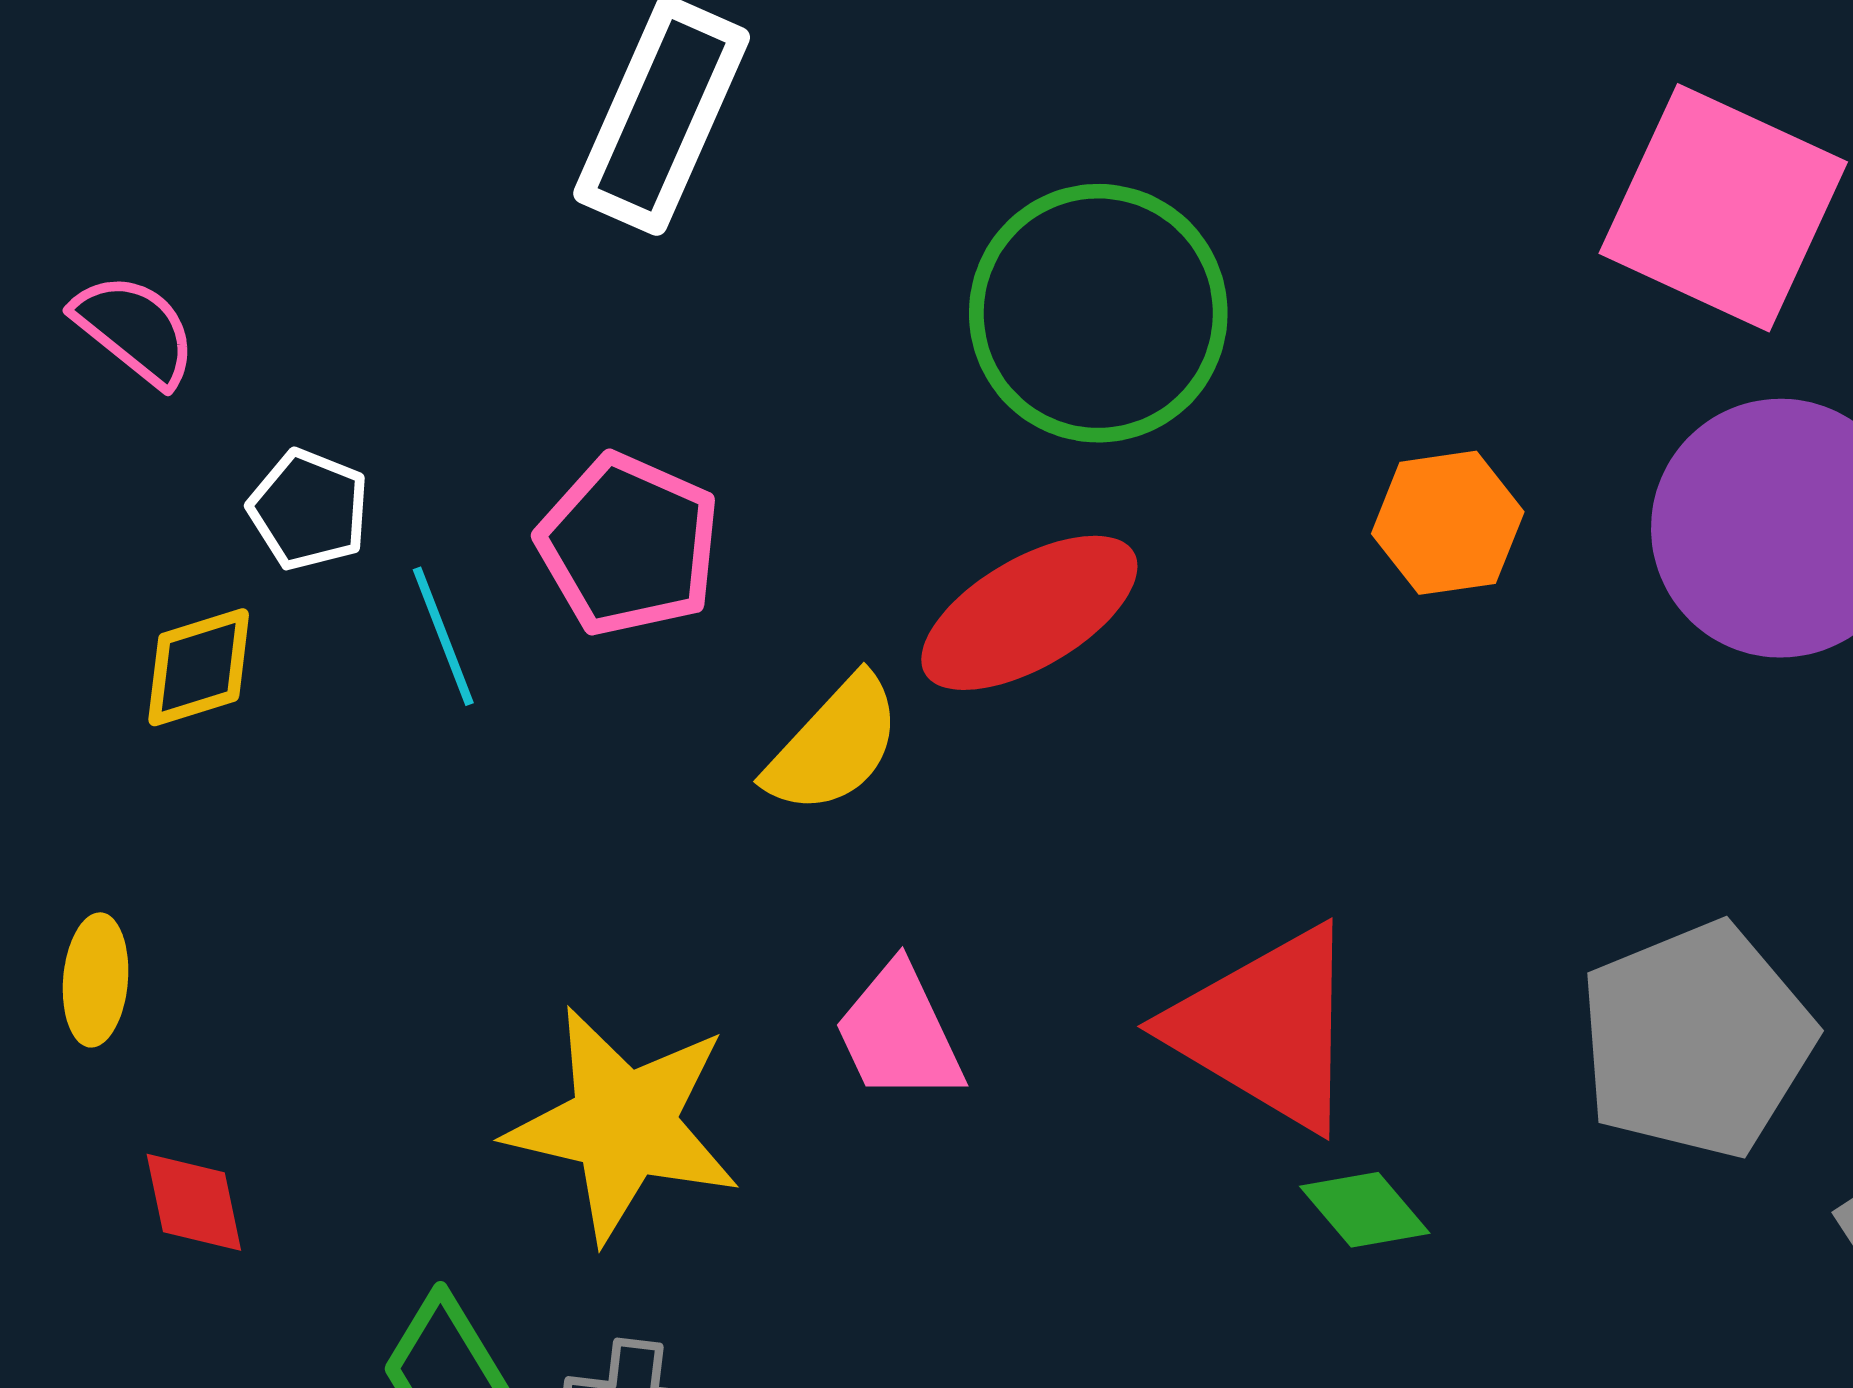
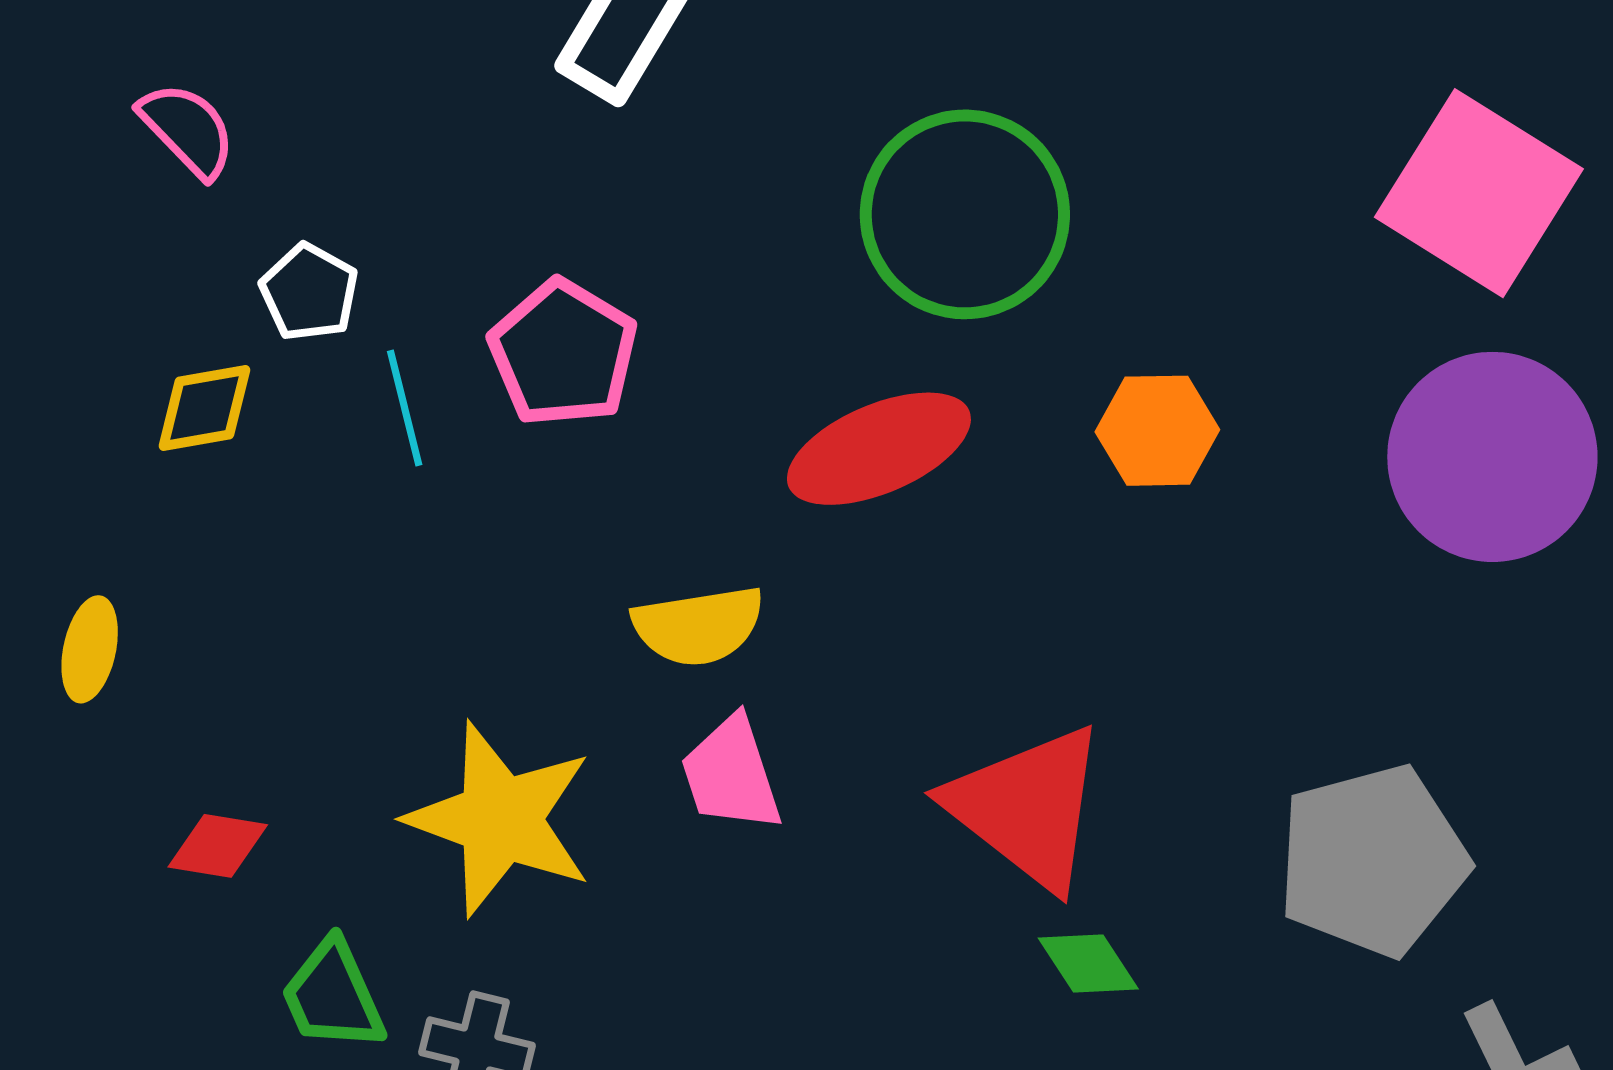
orange hexagon: (1448, 523) -> (1157, 431), moved
yellow semicircle: (834, 745) -> (698, 626), moved, turned 31
red diamond: (194, 1202) -> (218, 846), moved, turned -76

